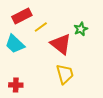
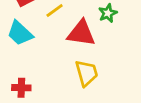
red triangle: (61, 44) -> (81, 33), turned -30

